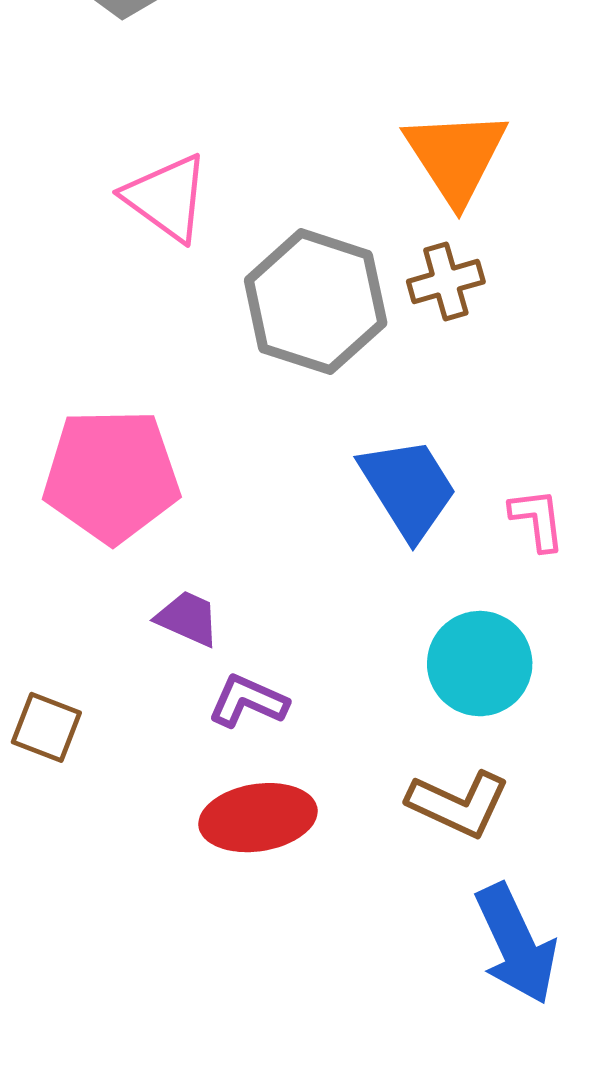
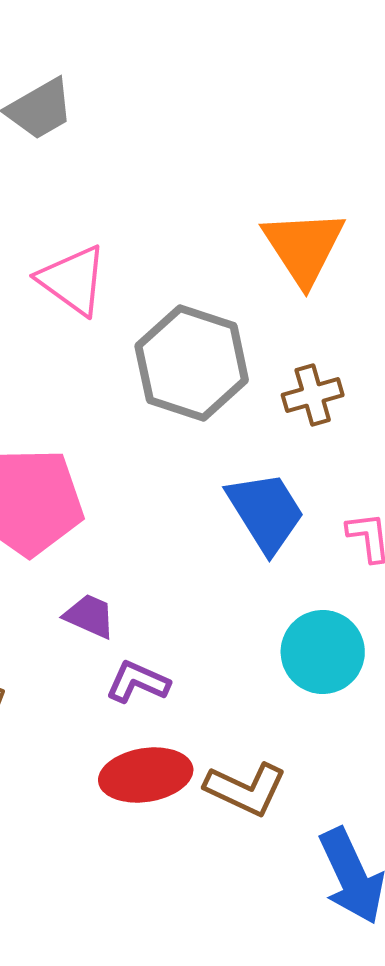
brown cross: (446, 282) -> (313, 395), moved
brown L-shape: (458, 804) -> (246, 789), moved

